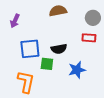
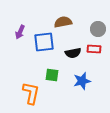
blue square: (30, 49) -> (44, 42), moved
black semicircle: (59, 49) -> (73, 53), moved

